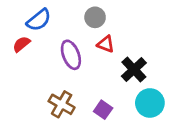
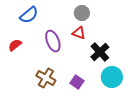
gray circle: (95, 17) -> (82, 13), moved
red semicircle: (21, 44) -> (15, 45), moved

